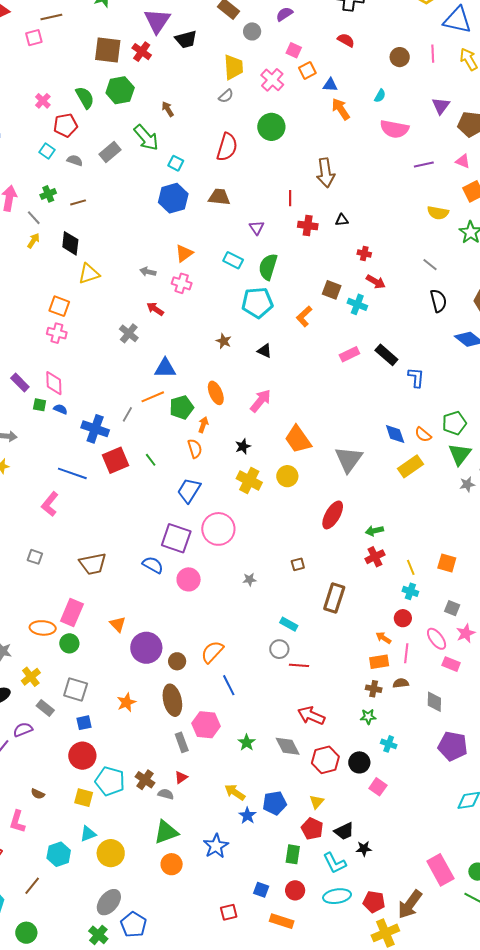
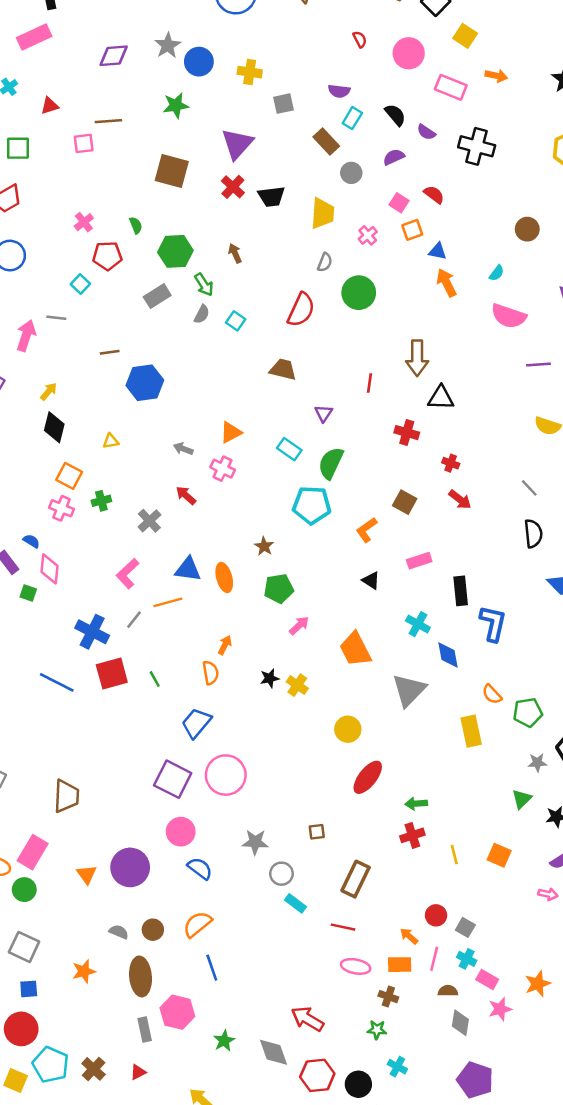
black trapezoid: (186, 39) -> (271, 197), moved
red semicircle: (346, 40) -> (434, 195), moved
red cross: (142, 52) -> (233, 187), moved
pink cross: (272, 80) -> (368, 235), size x0.7
green hexagon: (120, 90) -> (175, 251), moved
gray semicircle: (226, 96) -> (325, 262), moved, turned -35
green semicircle: (85, 98) -> (136, 225), size x0.6
green arrow: (146, 138) -> (204, 285), size x0.7
gray semicircle: (75, 160) -> (202, 314), moved, turned 91
green cross: (48, 194) -> (101, 501), moved
blue hexagon: (173, 198) -> (145, 383), moved
gray line: (34, 218) -> (56, 318), moved, turned -49
black triangle: (342, 220) -> (441, 398), moved, size x1.6
red cross: (308, 225) -> (407, 433), moved
black diamond: (70, 243) -> (54, 427), moved
yellow triangle: (89, 274) -> (111, 441), size x0.6
cyan cross: (357, 304) -> (418, 624), moved
black triangle: (265, 351) -> (371, 581), moved
pink rectangle: (349, 354) -> (419, 561), moved
black rectangle: (386, 355) -> (461, 591), turned 35
blue L-shape: (416, 377) -> (493, 623), size x1.4
orange ellipse: (216, 393) -> (224, 578), moved
pink arrow: (261, 401) -> (299, 625), size x0.7
green pentagon: (182, 407) -> (279, 589), moved
blue semicircle: (60, 409) -> (31, 541), moved
green pentagon: (454, 423) -> (528, 712), moved
blue diamond: (395, 434) -> (448, 655), moved
orange trapezoid: (298, 439) -> (355, 649), moved
green triangle: (460, 454) -> (522, 799), moved, size x0.7
gray triangle: (349, 459) -> (409, 690), moved
yellow rectangle: (411, 466) -> (471, 731), turned -75
yellow circle: (287, 476) -> (348, 729), moved
yellow cross: (249, 481) -> (297, 685), moved, size x0.7
pink L-shape: (50, 504) -> (127, 574), moved
brown trapezoid: (93, 564) -> (66, 796), turned -84
blue semicircle: (153, 565) -> (200, 868), moved
gray star: (250, 580) -> (255, 842), size x1.5
cyan cross: (410, 591) -> (467, 959), moved
gray square: (452, 608) -> (465, 927), moved
pink star: (466, 633) -> (500, 1009), moved
pink ellipse: (437, 639) -> (356, 966), moved, turned -50
purple circle: (146, 648) -> (130, 867), moved
gray circle: (279, 649) -> (281, 874), moved
red line: (299, 665) -> (343, 927), moved
brown semicircle: (401, 683) -> (448, 991), moved
gray semicircle: (166, 794) -> (119, 932), moved

